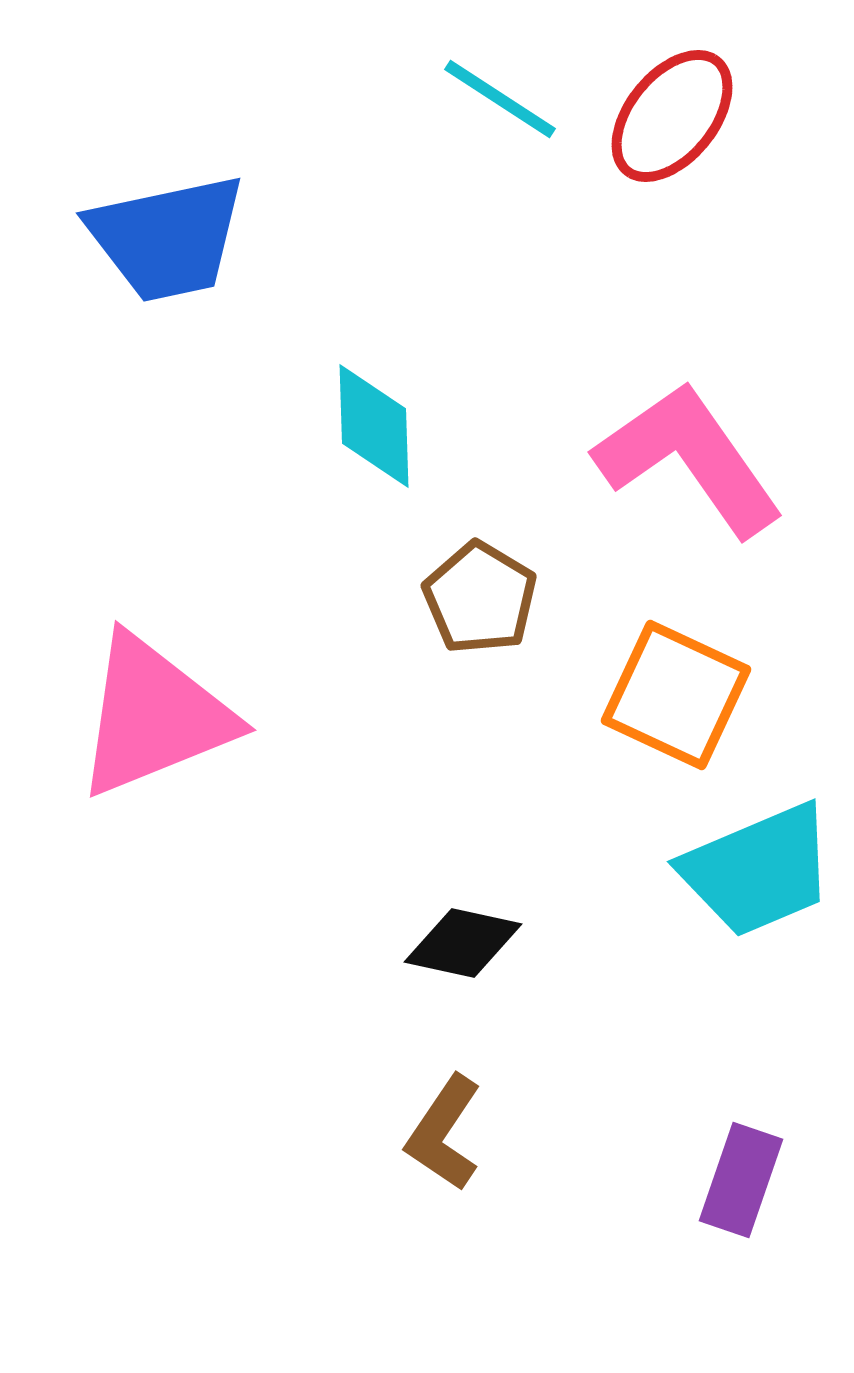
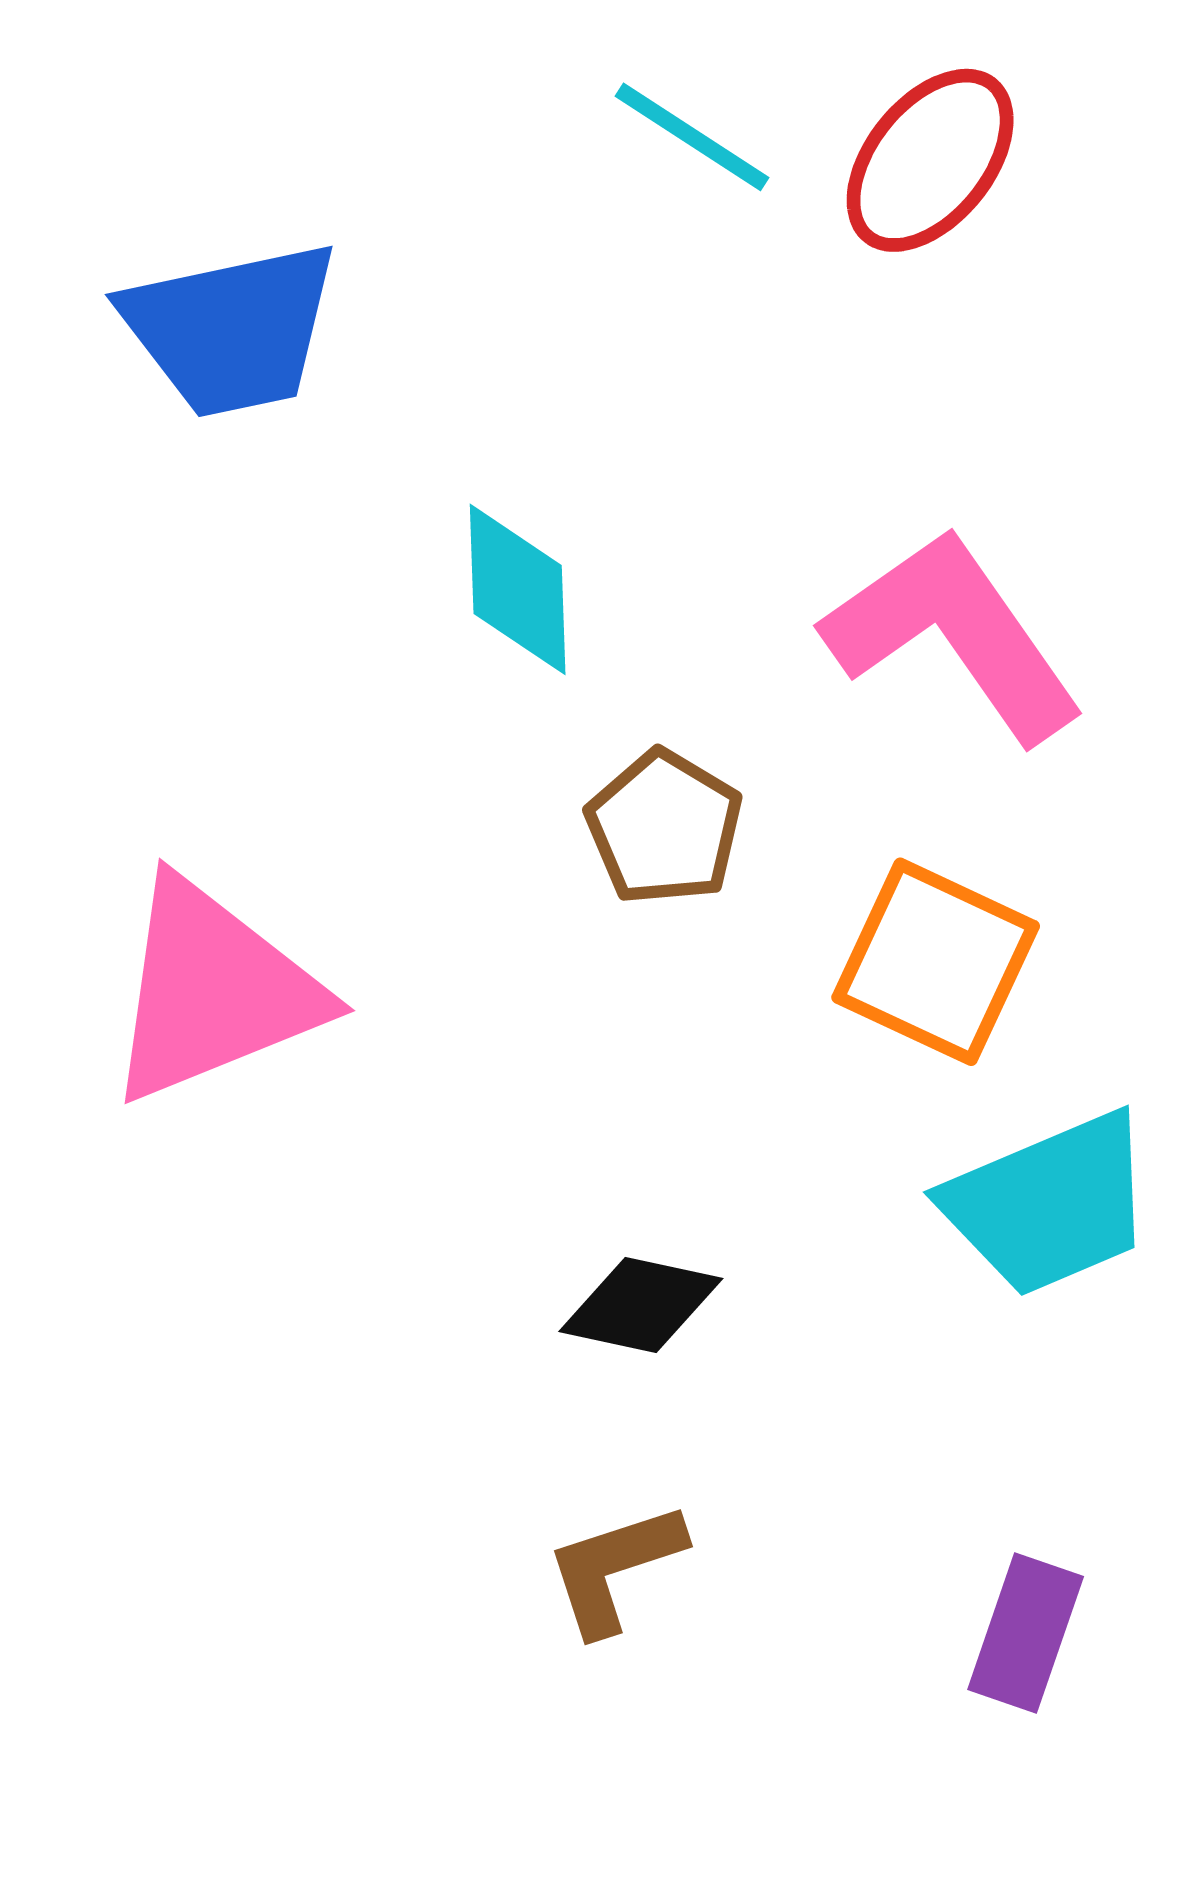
brown L-shape: (444, 1133) -> (615, 1568), turned 38

